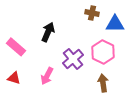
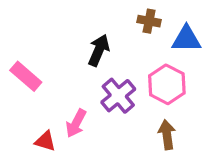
black arrow: (48, 32) -> (99, 50), moved
red triangle: (14, 78) -> (45, 141), moved

